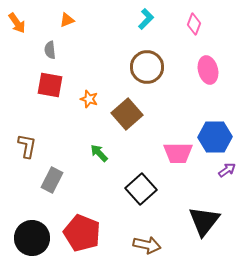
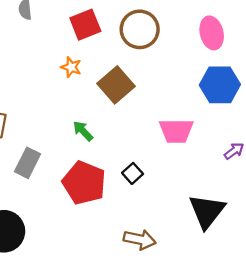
red square: (50, 85) -> (85, 25), moved, turned -32
blue hexagon: (215, 137) -> (220, 85), moved
black square: (141, 189) -> (133, 173), size x0.6
red pentagon: (82, 233) -> (84, 183), moved

